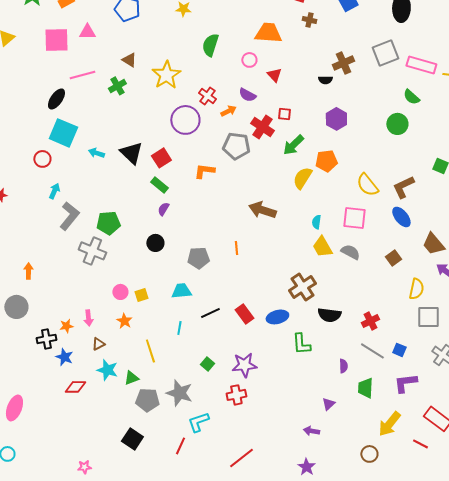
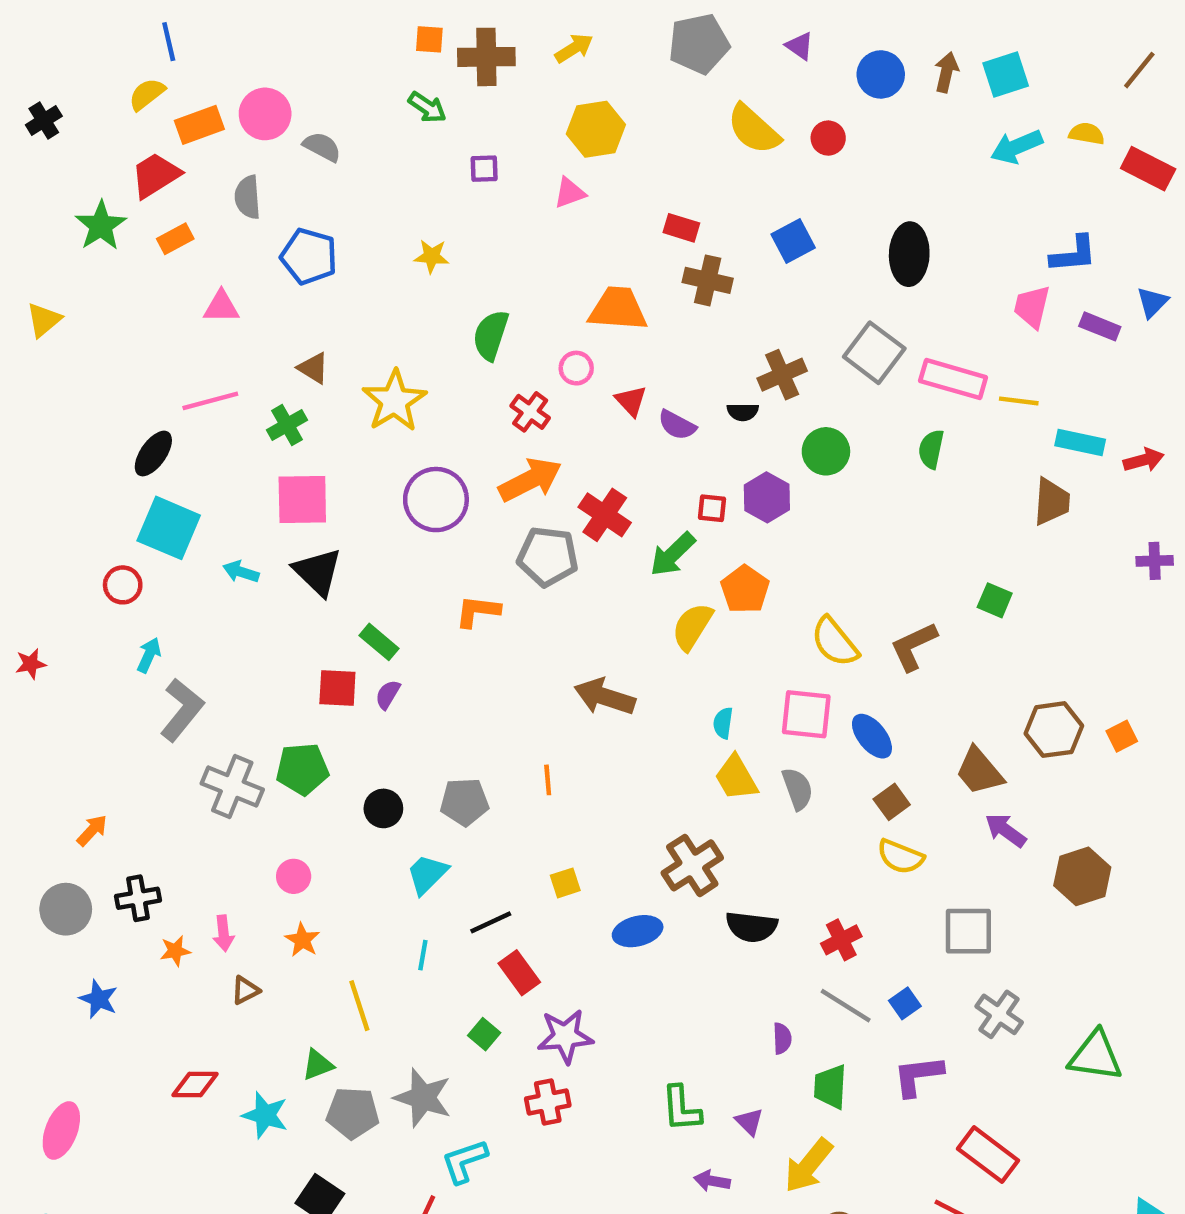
brown cross: (309, 20) -> (708, 280), size x1.5
pink square: (56, 40) -> (302, 500), moved
gray square: (385, 53) -> (874, 353), turned -32
purple semicircle: (247, 95) -> (677, 425), moved
red cross: (207, 96) -> (530, 412), moved
green semicircle: (411, 97) -> (931, 449), turned 60
orange arrow: (228, 111) -> (530, 480), size x1.8
red square: (284, 114) -> (712, 508), moved
green circle: (397, 124) -> (826, 451), moved
red square: (161, 158) -> (337, 688), moved, turned 36
orange pentagon: (326, 161) -> (745, 589), turned -30
blue ellipse: (401, 217) -> (872, 736), moved
green pentagon: (108, 223) -> (302, 769), moved
black circle: (155, 243) -> (383, 808), moved
gray semicircle: (350, 252) -> (797, 789), turned 42
orange arrow: (28, 271) -> (92, 830), turned 42
yellow semicircle: (416, 289) -> (900, 857), moved, turned 100
cyan trapezoid: (181, 291) -> (427, 874), turned -40
yellow square: (141, 295) -> (565, 883), moved
red rectangle: (244, 314) -> (519, 973), moved
black cross: (46, 339) -> (138, 898), moved
green L-shape: (301, 344) -> (681, 1109), moved
blue square: (399, 350) -> (905, 1003), turned 32
blue star: (64, 357) -> (99, 999), moved
cyan star: (107, 370) -> (265, 1115), moved
purple triangle: (328, 404) -> (749, 1122), turned -32
yellow arrow: (389, 424) -> (808, 1166), moved

